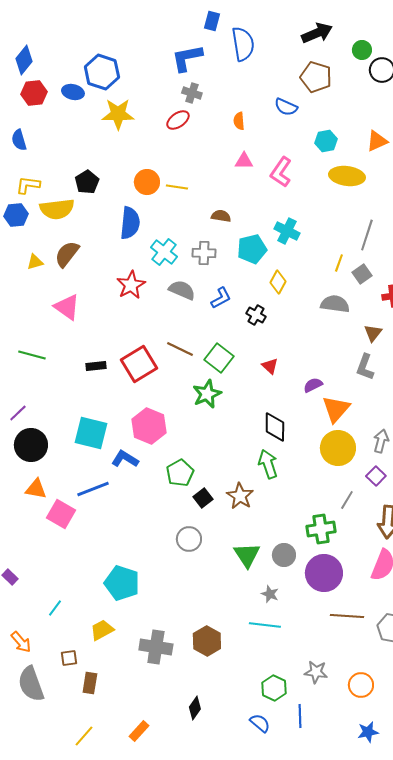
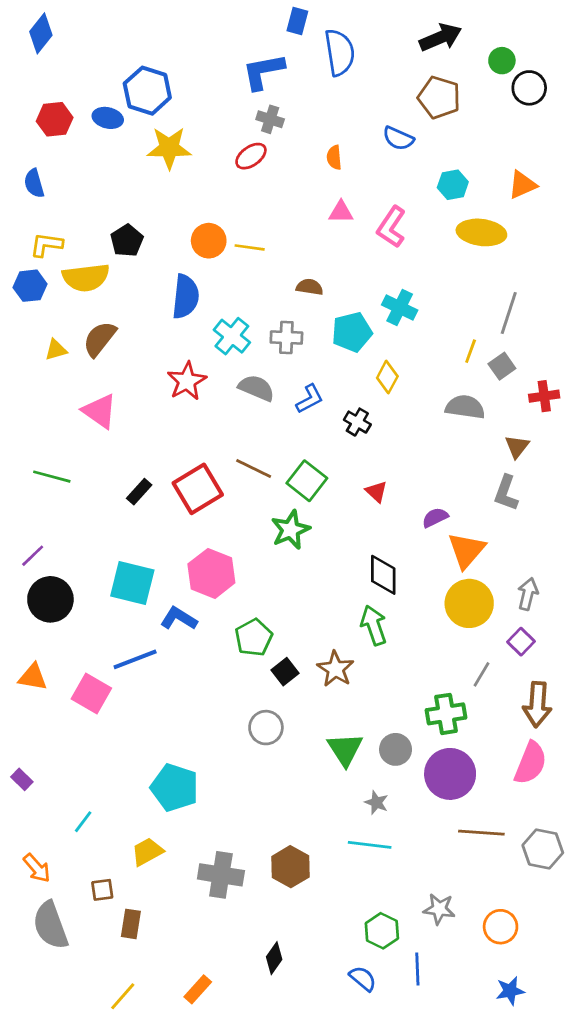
blue diamond: (24, 60) -> (41, 33), moved
black rectangle: (96, 366) -> (139, 492), turned -42
orange triangle: (36, 489) -> (33, 677), moved

